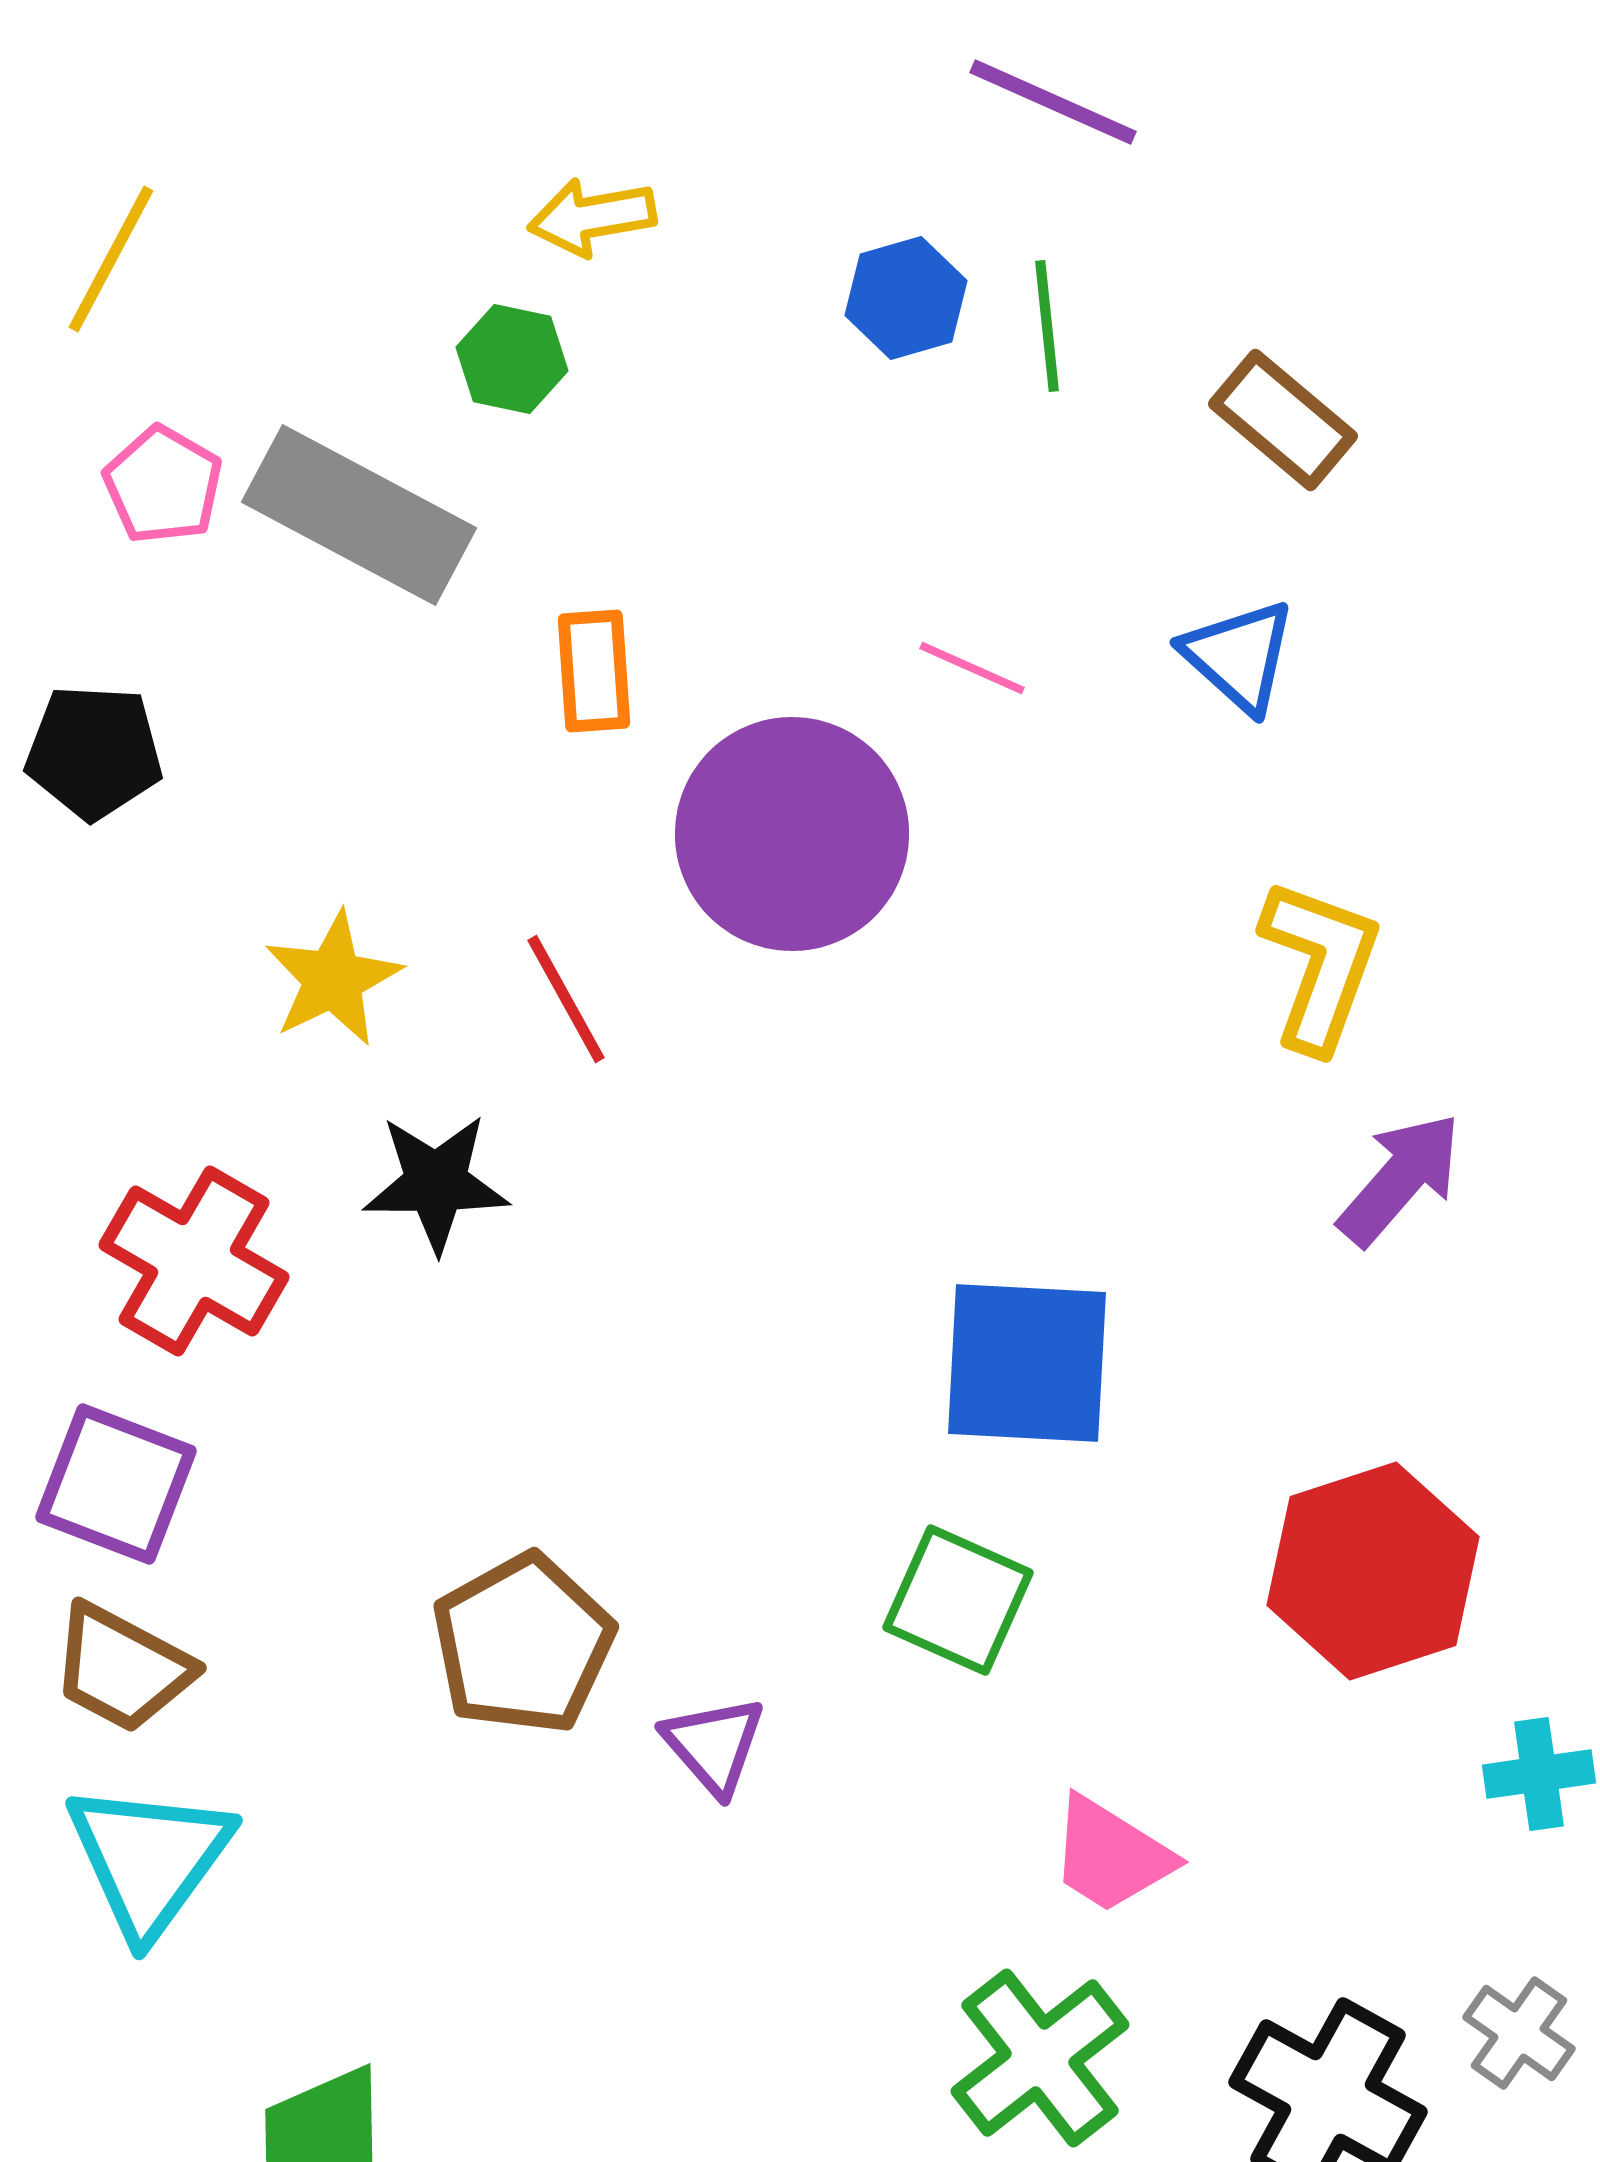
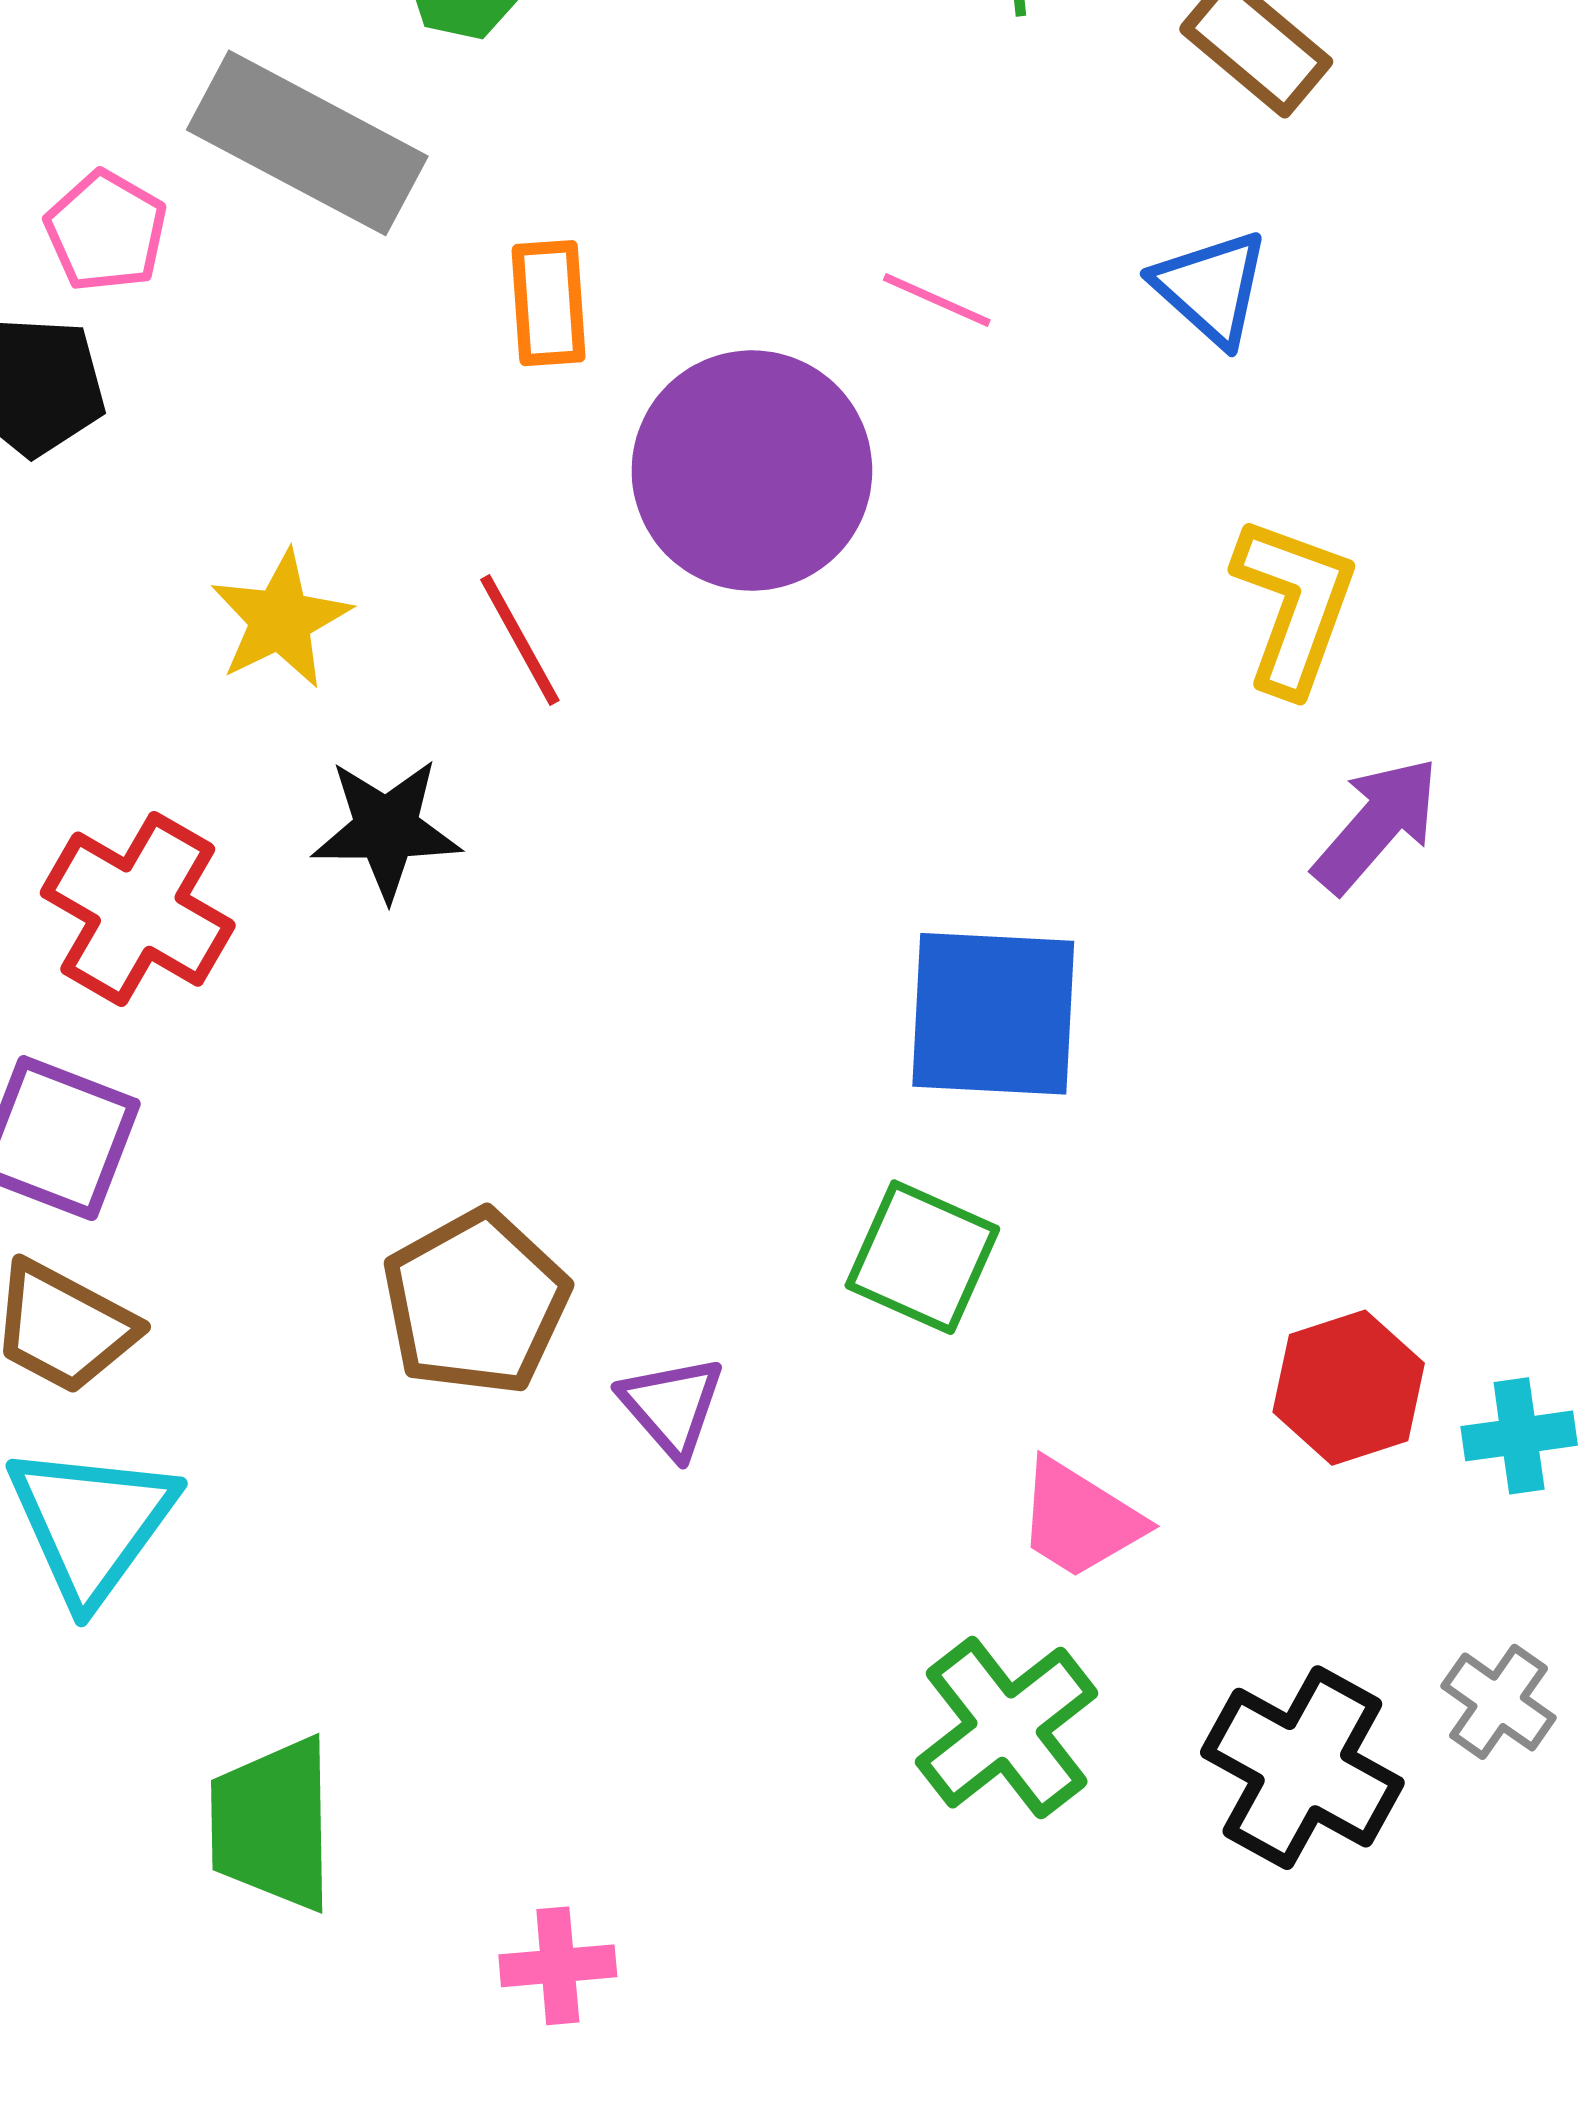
pink pentagon: (163, 485) -> (106, 231), moved
red hexagon: (1373, 1571) -> (1349, 1388), moved, size x0.7

